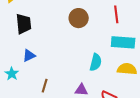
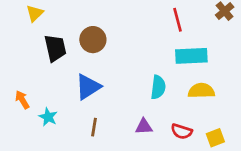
brown circle: (79, 18) -> (93, 40), moved
blue triangle: (29, 56) -> (88, 87), moved, size x1.5

